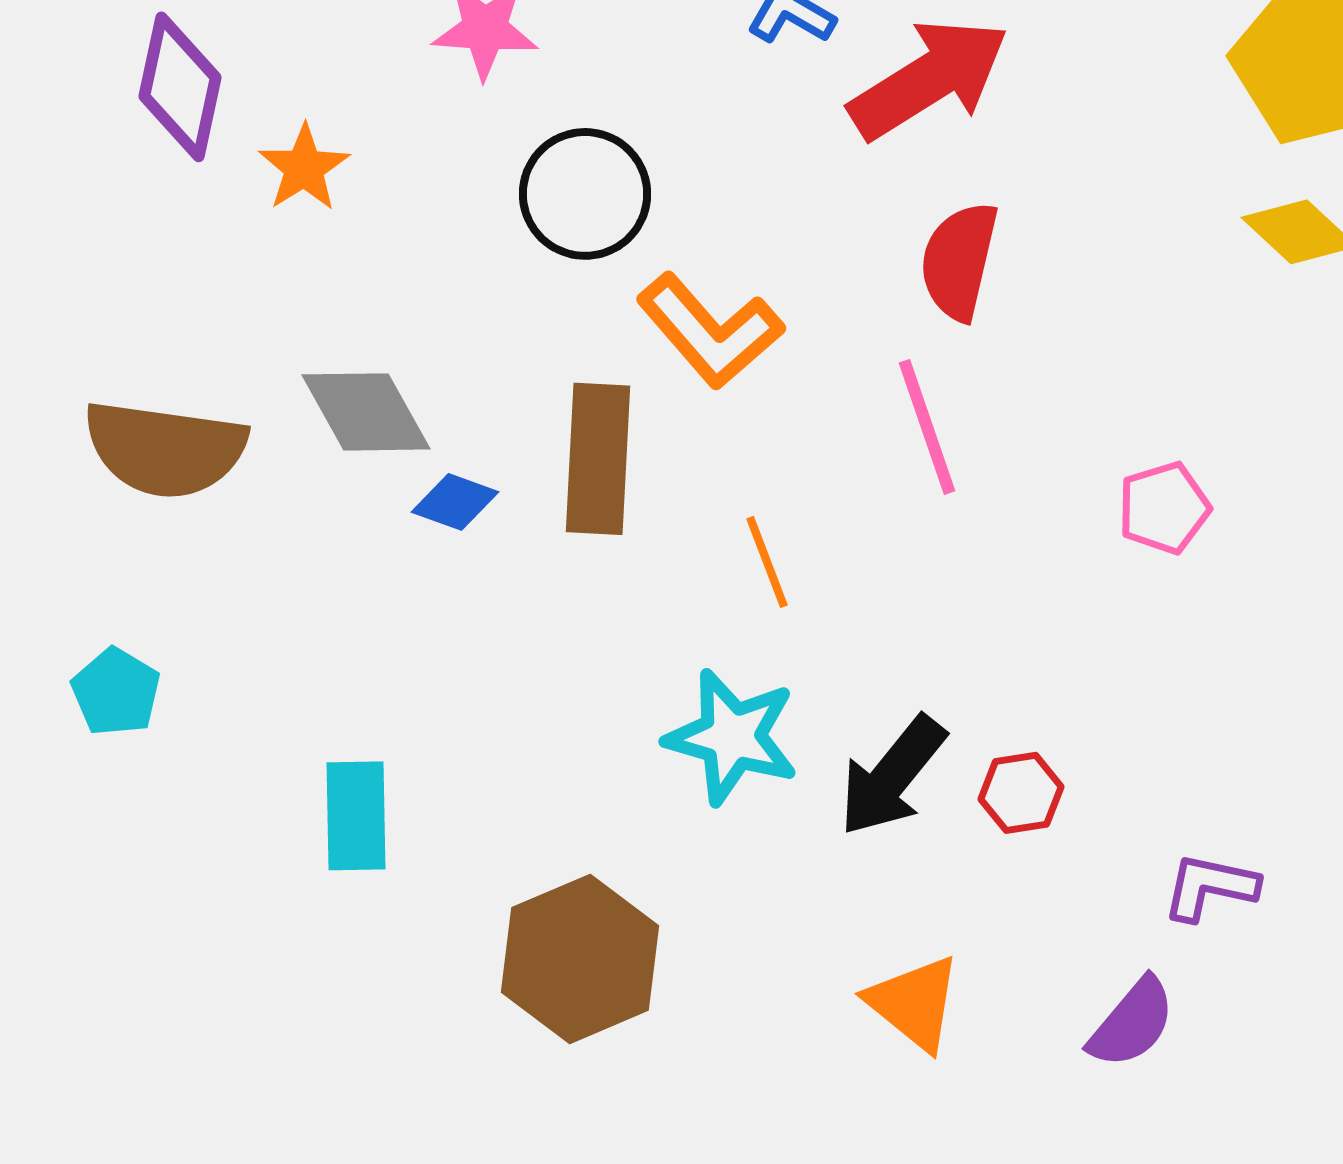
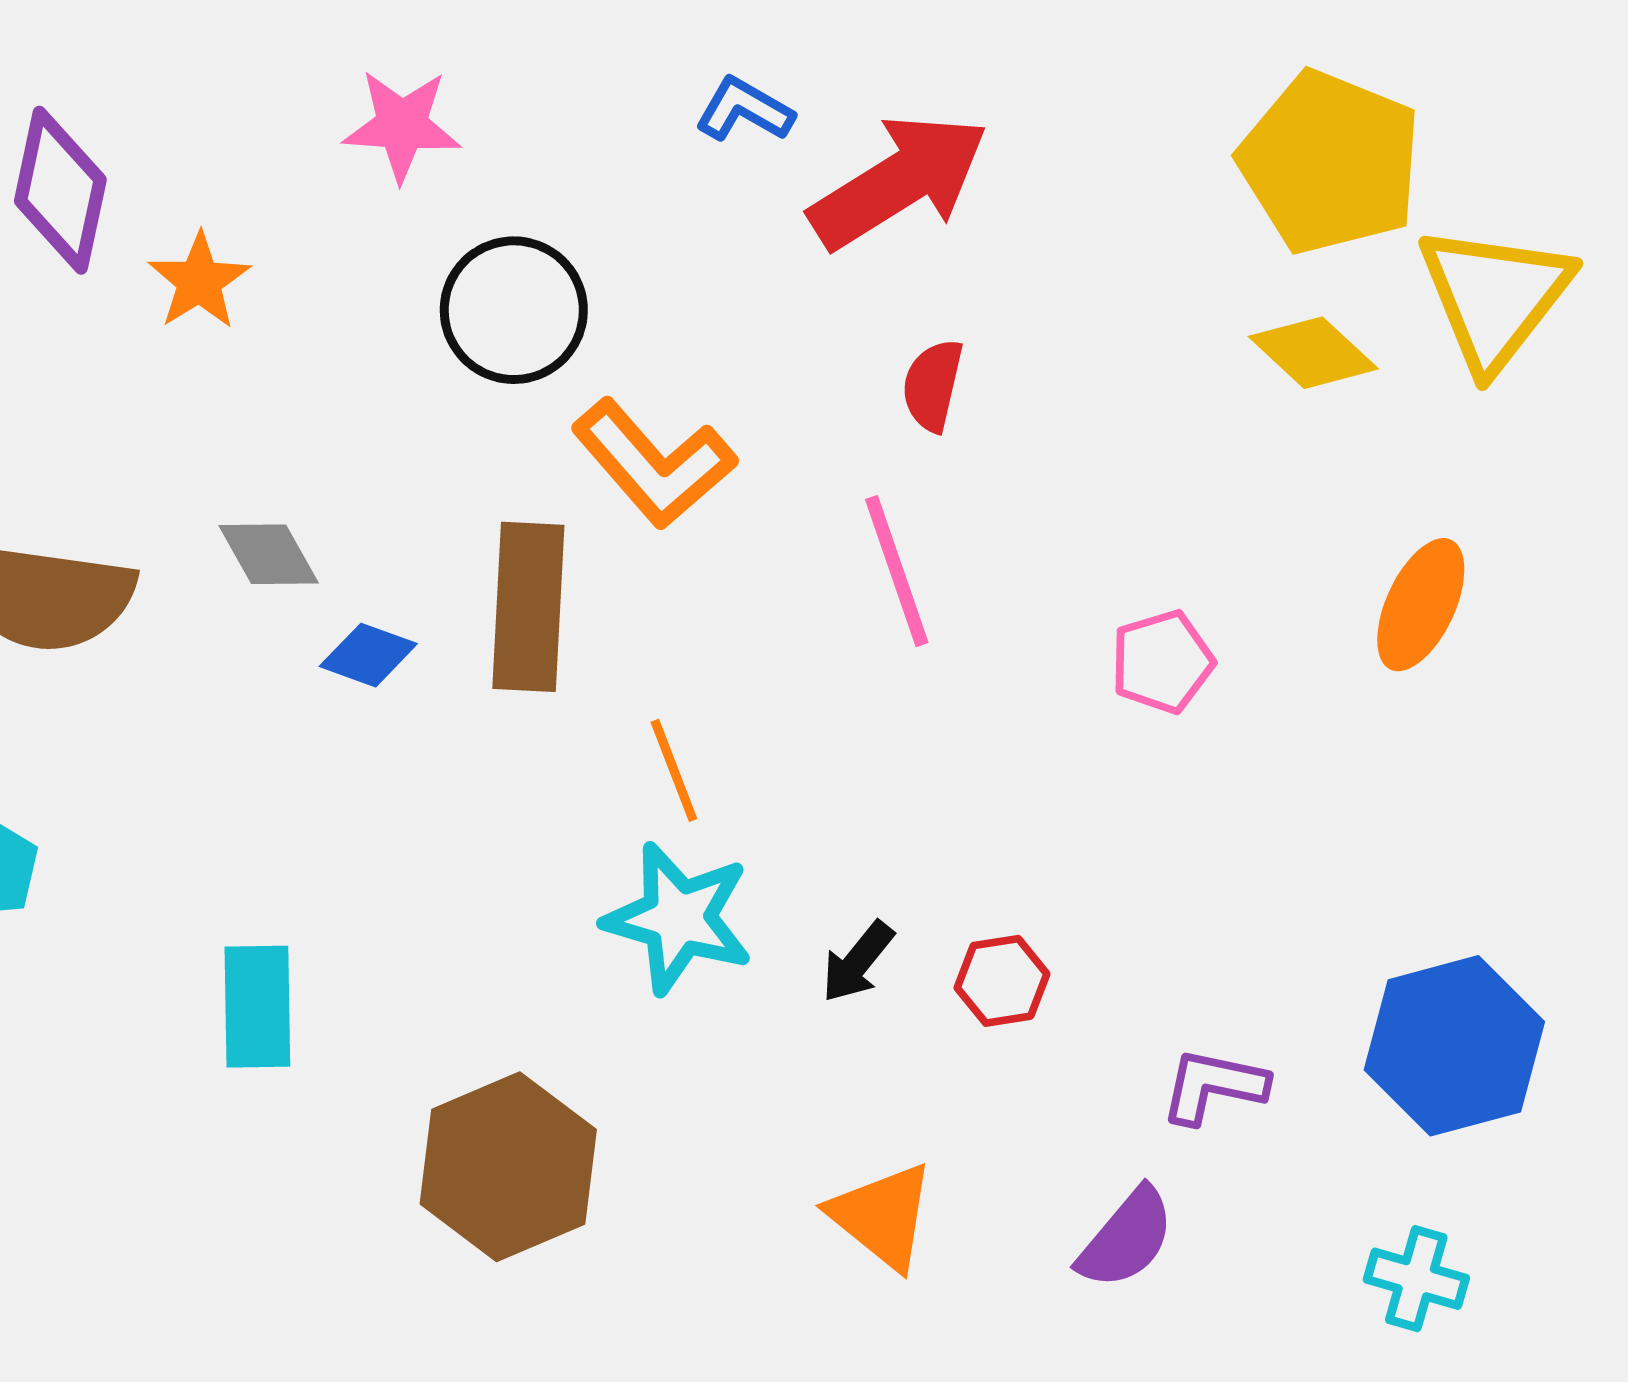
red semicircle: (959, 261) -> (933, 385), size x0.7
gray diamond: (366, 412) -> (269, 554), size x0.7
orange line: (767, 562) -> (674, 770), moved
black arrow: (892, 776) -> (858, 962), size x0.6

